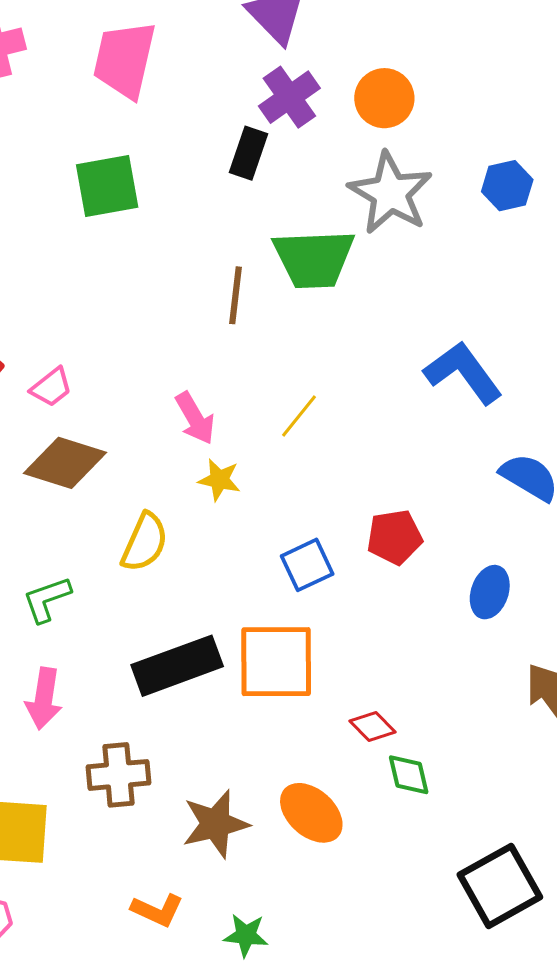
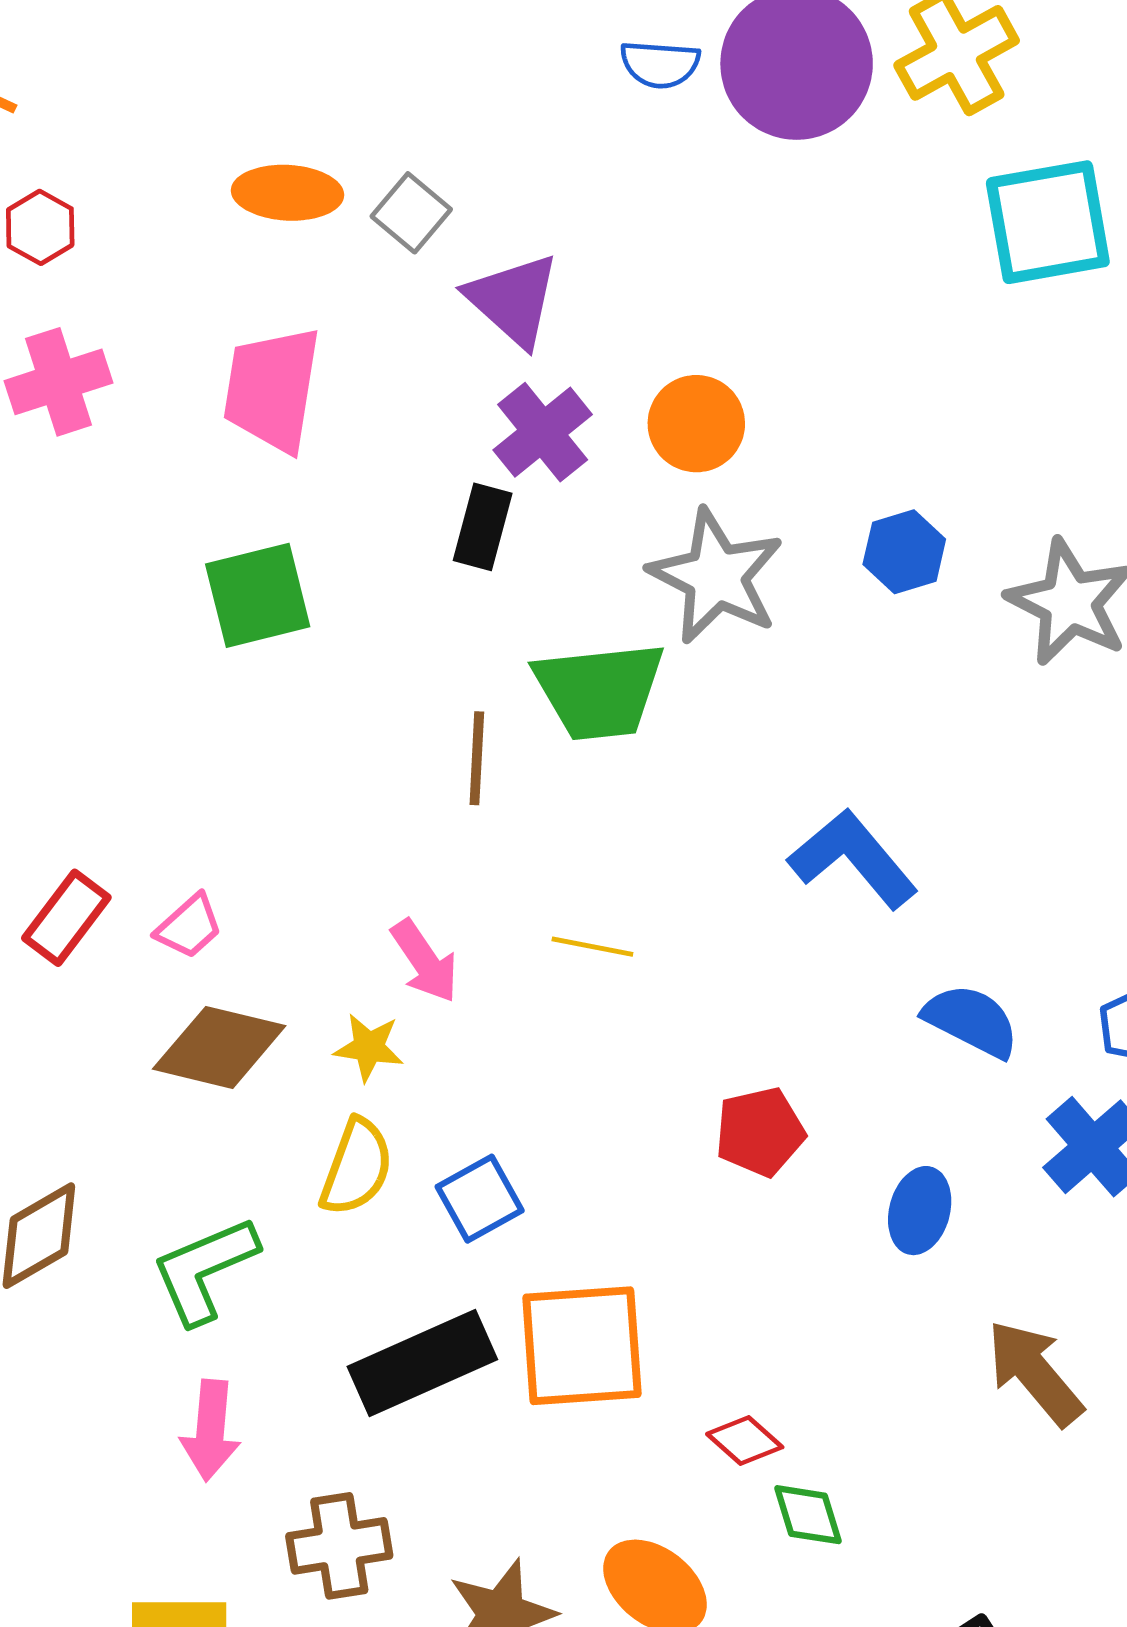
yellow line: (299, 416) -> (592, 947), turned 66
yellow star: (219, 480) -> (369, 1047), moved
blue square: (307, 565) -> (480, 1199), moved
green L-shape: (47, 599) -> (205, 1270), size x1.4

